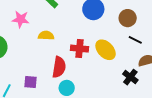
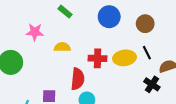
black line: (135, 40) -> (147, 53), moved, turned 40
yellow ellipse: (106, 50) -> (125, 58), turned -50

